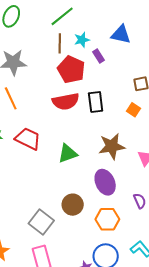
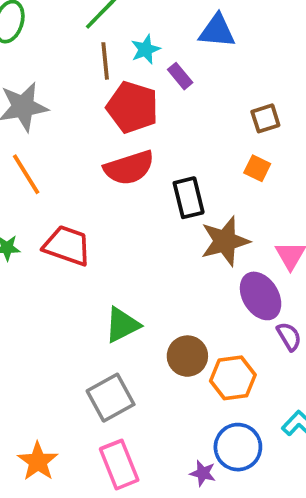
black rectangle: (96, 102) -> (189, 198), moved
green triangle: (68, 153) -> (122, 325), moved
purple ellipse: (105, 182) -> (261, 296), moved
brown circle: (73, 205) -> (187, 356), moved
gray square: (41, 222) -> (111, 398), turned 30

